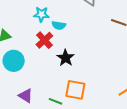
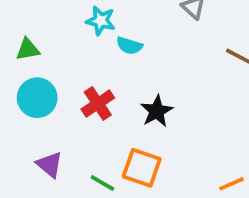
red cross: (44, 40) -> (98, 104), moved
black star: (66, 58) -> (157, 111), moved

